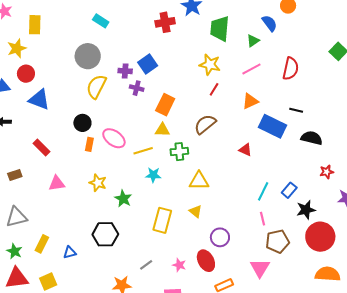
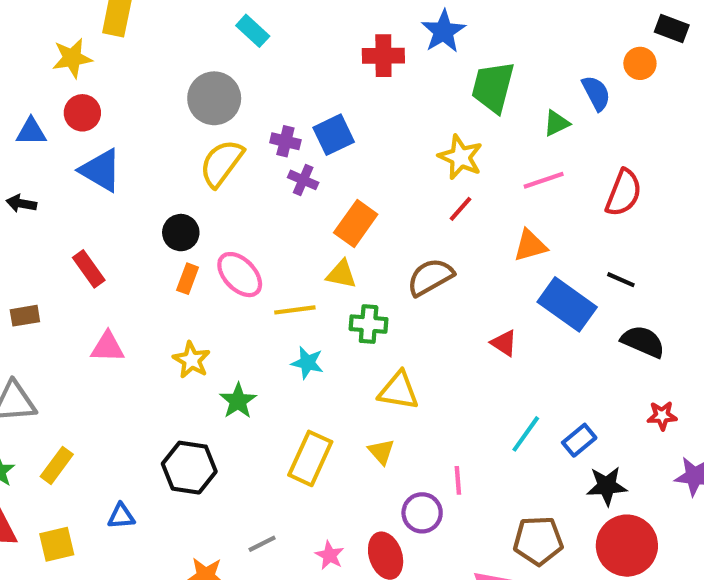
pink line: (263, 219) -> (458, 480), moved
blue triangle: (70, 253) -> (121, 516), moved

